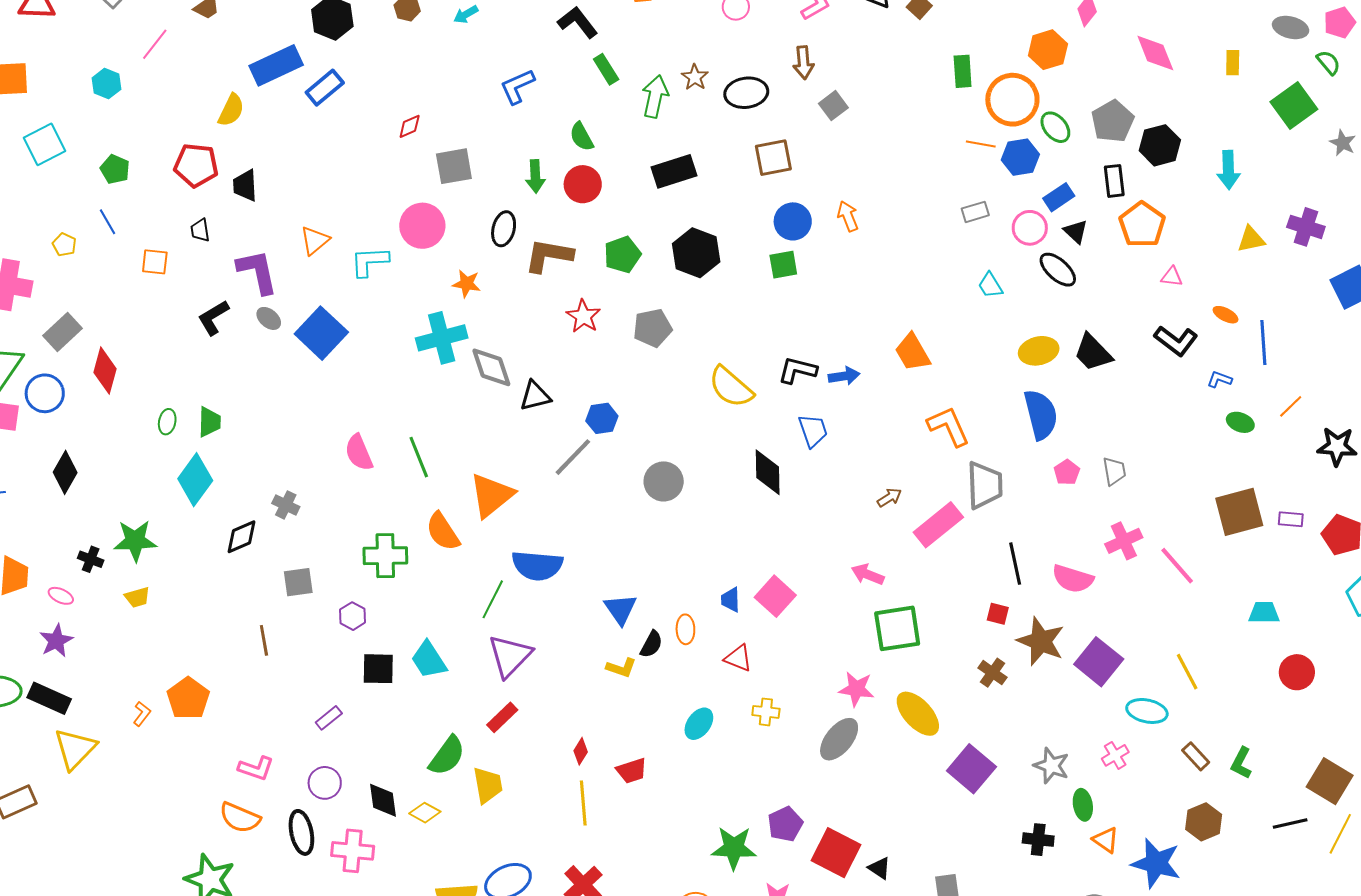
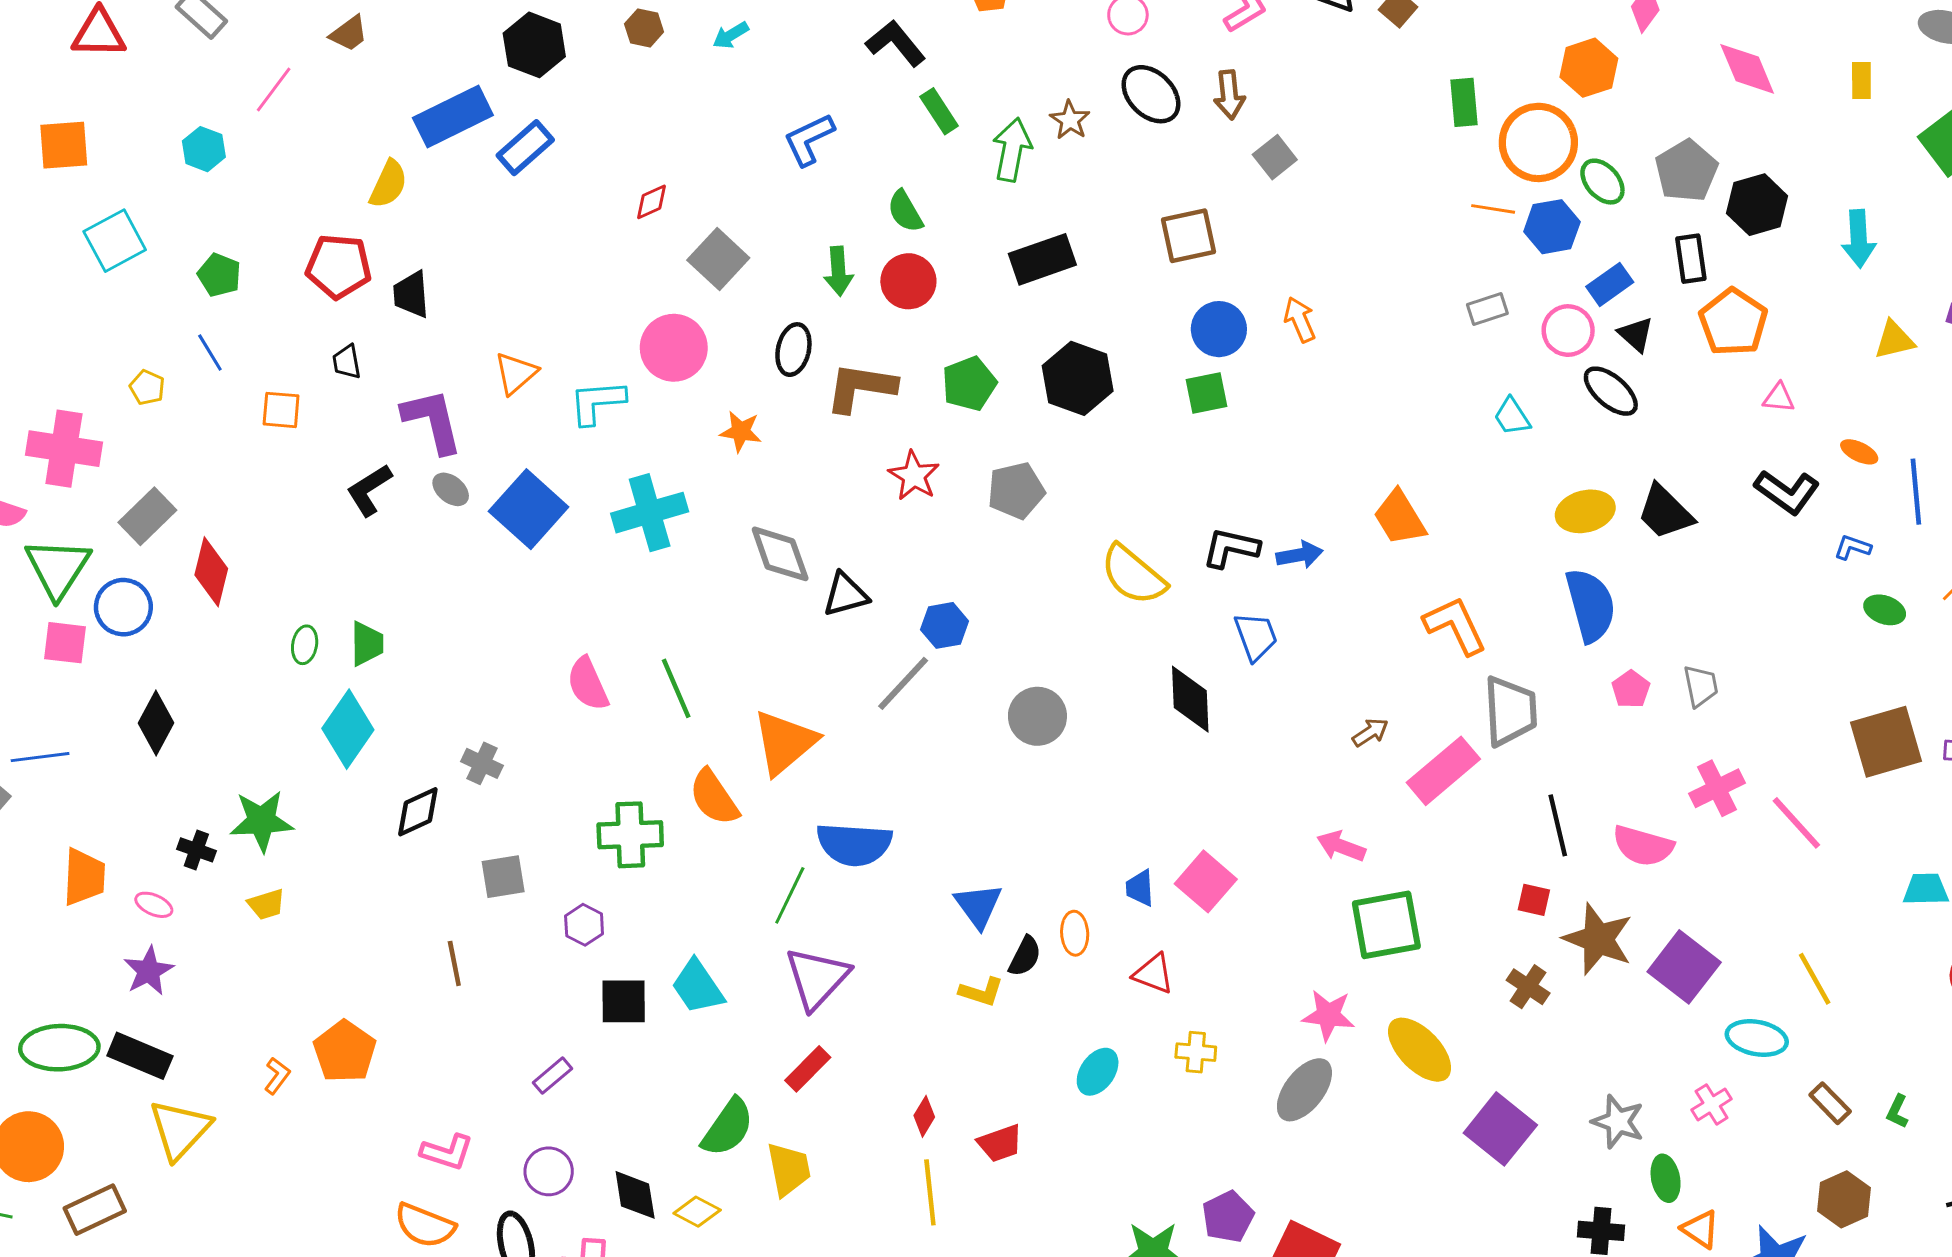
black ellipse: (746, 93) -> (1151, 94), moved, turned 54
gray square: (454, 166) -> (718, 259), turned -36
cyan cross: (442, 338) -> (650, 513), moved
green L-shape: (1241, 763) -> (1897, 1112), size x0.7

